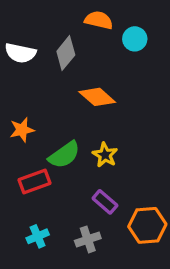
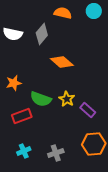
cyan circle: (135, 39) -> (94, 11), moved
green semicircle: (64, 155) -> (41, 99), turned 55
purple rectangle: (105, 202) -> (88, 110), moved

